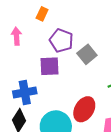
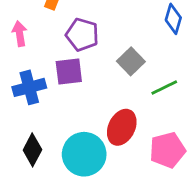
gray square: (87, 54) -> (131, 61), moved
blue cross: (25, 92) -> (29, 87), moved

